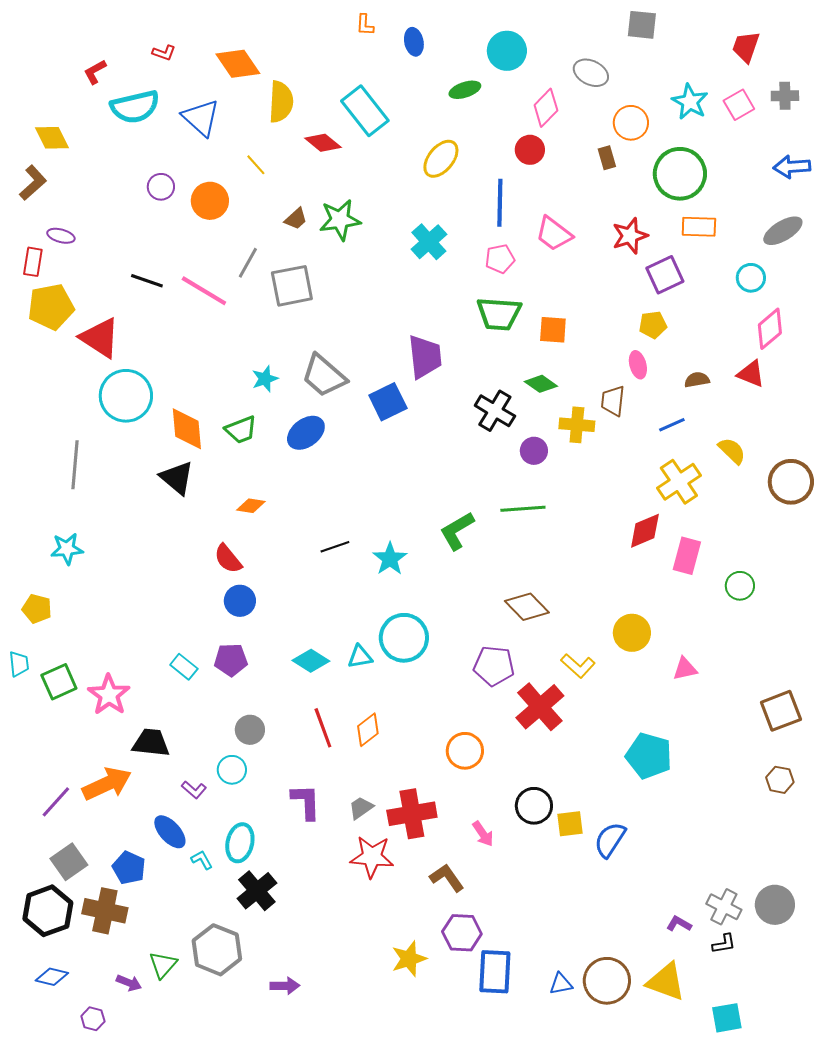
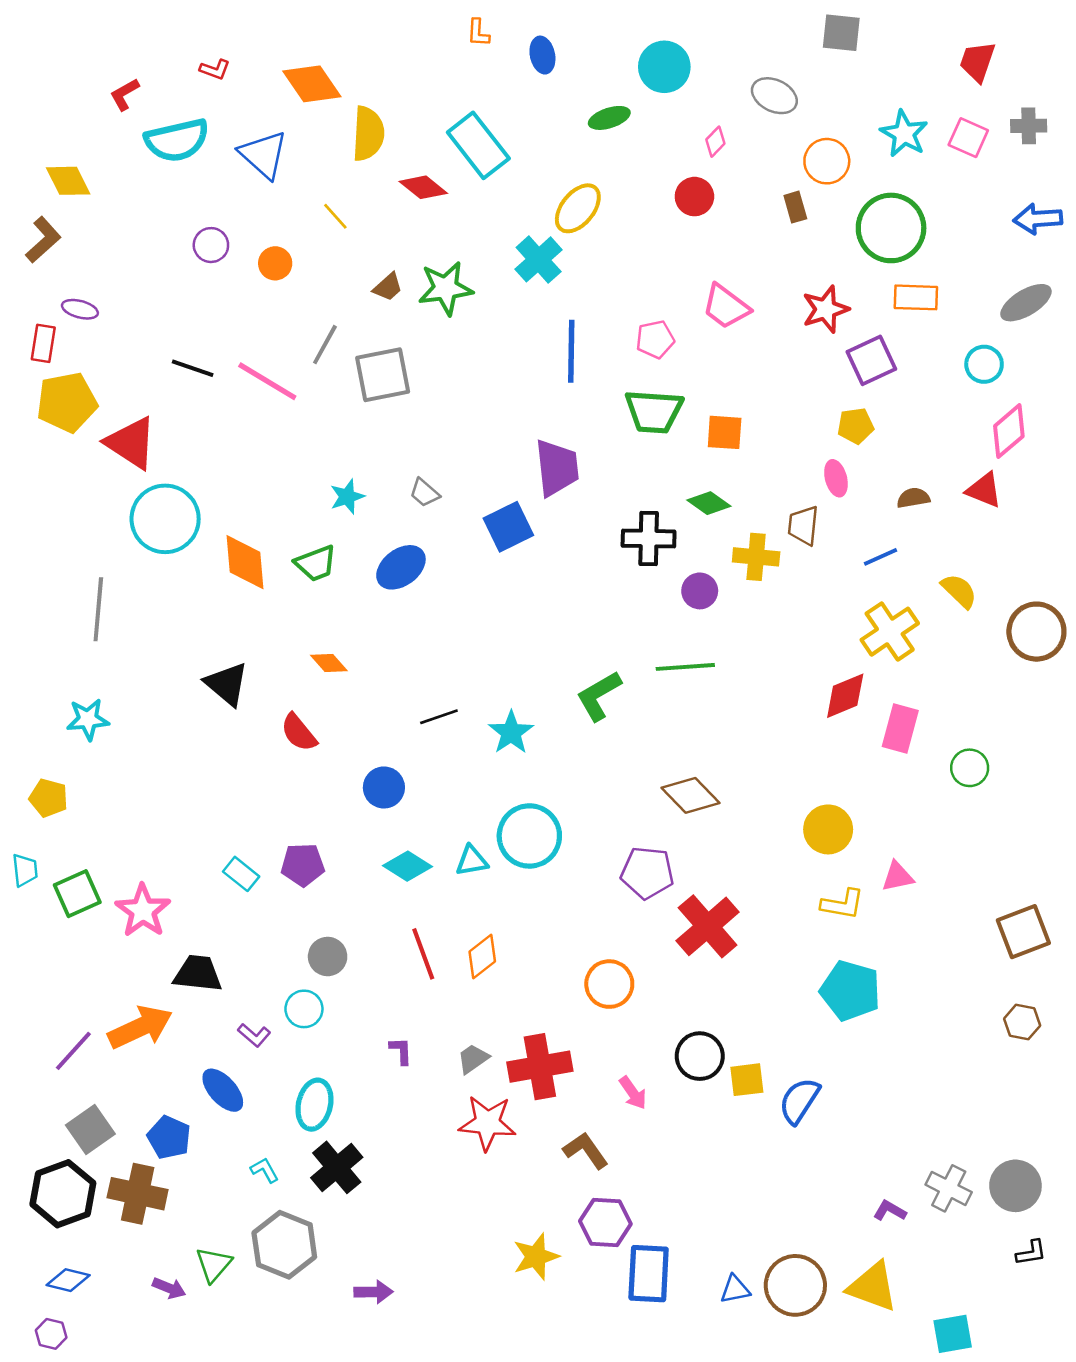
pink square: (739, 105) -> (968, 138), turned -36
pink diamond: (546, 108) -> (715, 142), size x0.6
orange circle: (210, 201) -> (275, 263), size x0.7
blue line: (500, 203) -> (571, 351), moved
cyan cross: (429, 242) -> (539, 259), moved
gray trapezoid: (324, 376) -> (425, 493), size x0.5
black cross: (495, 411) -> (649, 539), turned -30
black triangle: (177, 478) -> (227, 684), moved
orange diamond: (251, 506) -> (329, 663), turned 40
blue circle: (240, 601) -> (384, 787), moved
yellow L-shape: (578, 666) -> (843, 904), moved, turned -32
purple L-shape: (306, 802) -> (401, 1051), size x0.6
cyan L-shape: (202, 860) -> (265, 1170), moved
black L-shape: (724, 944) -> (1031, 1253), moved
purple hexagon: (93, 1019) -> (51, 1334), moved

